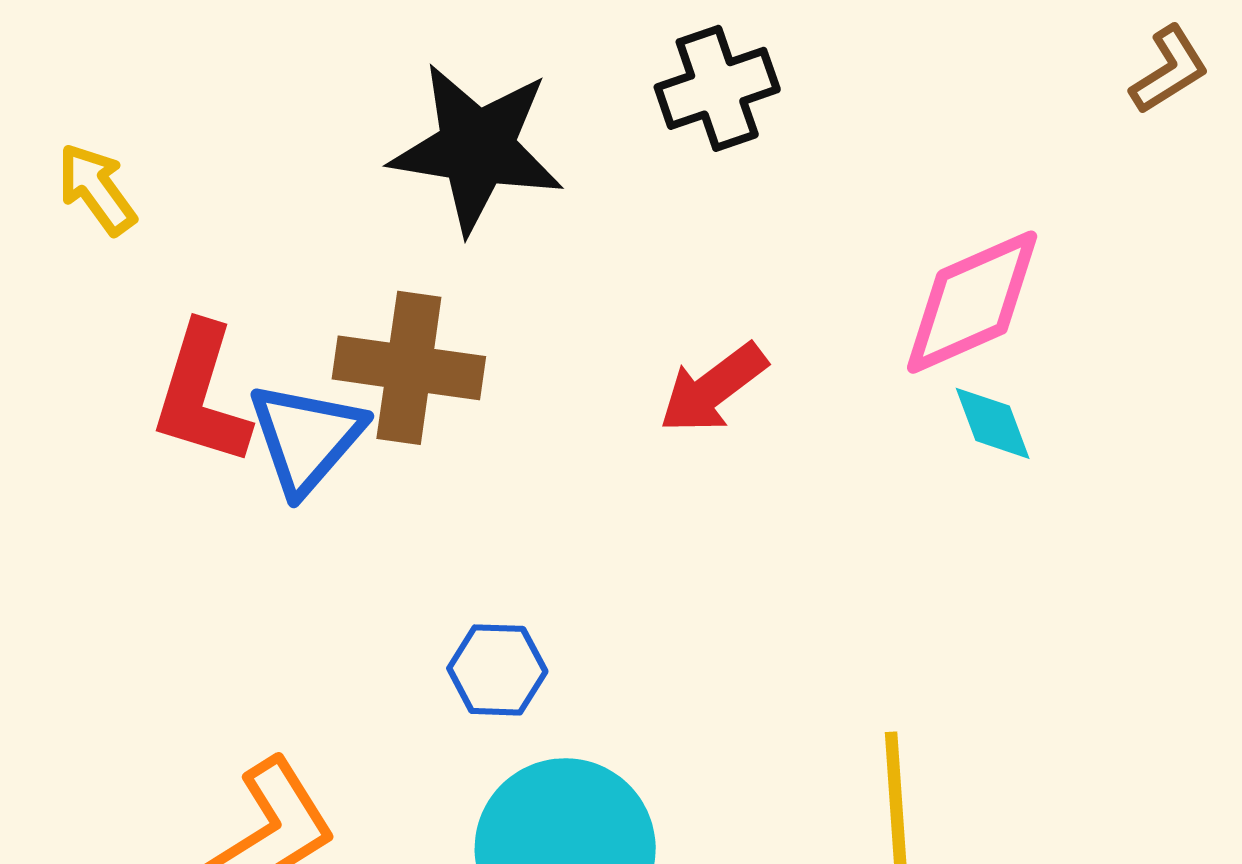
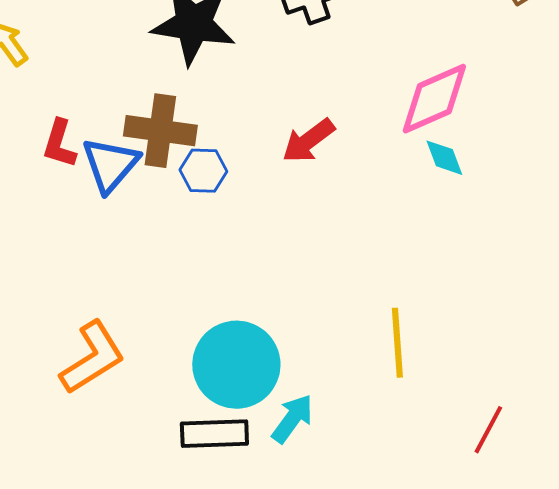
red L-shape: (201, 395) -> (59, 144), size x0.7
blue hexagon: (497, 670) -> (203, 171), moved

